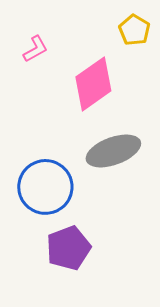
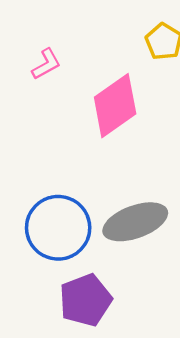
gray ellipse: (113, 151) -> (135, 222), moved

